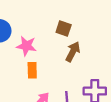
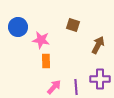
brown arrow: (73, 52) -> (98, 45), moved

